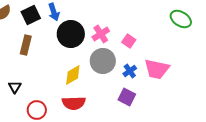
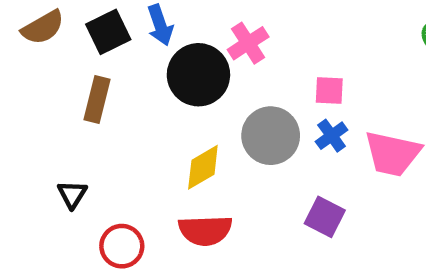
pink cross: (101, 34) -> (248, 43), moved
pink square: (129, 41) -> (329, 91), turned -32
blue cross: (130, 71) -> (332, 136), moved

